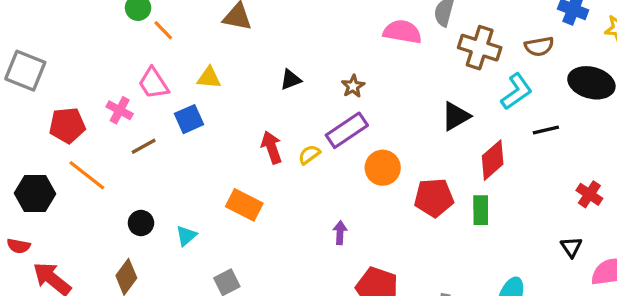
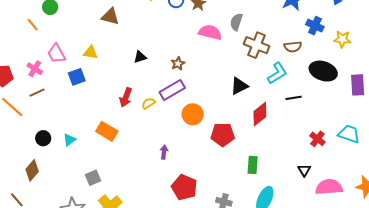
orange line: (163, 30) -> (33, 25), moved
brown line: (144, 146) -> (37, 93), moved
red arrow: (272, 147) -> (126, 97), turned -144
green rectangle: (481, 210) -> (253, 165), moved
cyan triangle: (186, 236) -> (69, 140), moved

